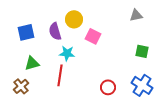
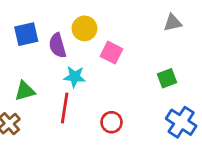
blue square: (26, 32) -> (26, 34), moved
green square: (142, 51) -> (167, 78), moved, turned -32
red circle: (108, 87) -> (112, 122), moved

